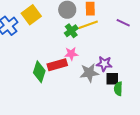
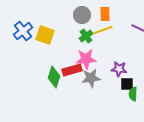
yellow square: (31, 15) -> (45, 35), moved, turned -36
pink star: (71, 54) -> (86, 59), size x1.5
gray star: (89, 73) -> (91, 78), moved

